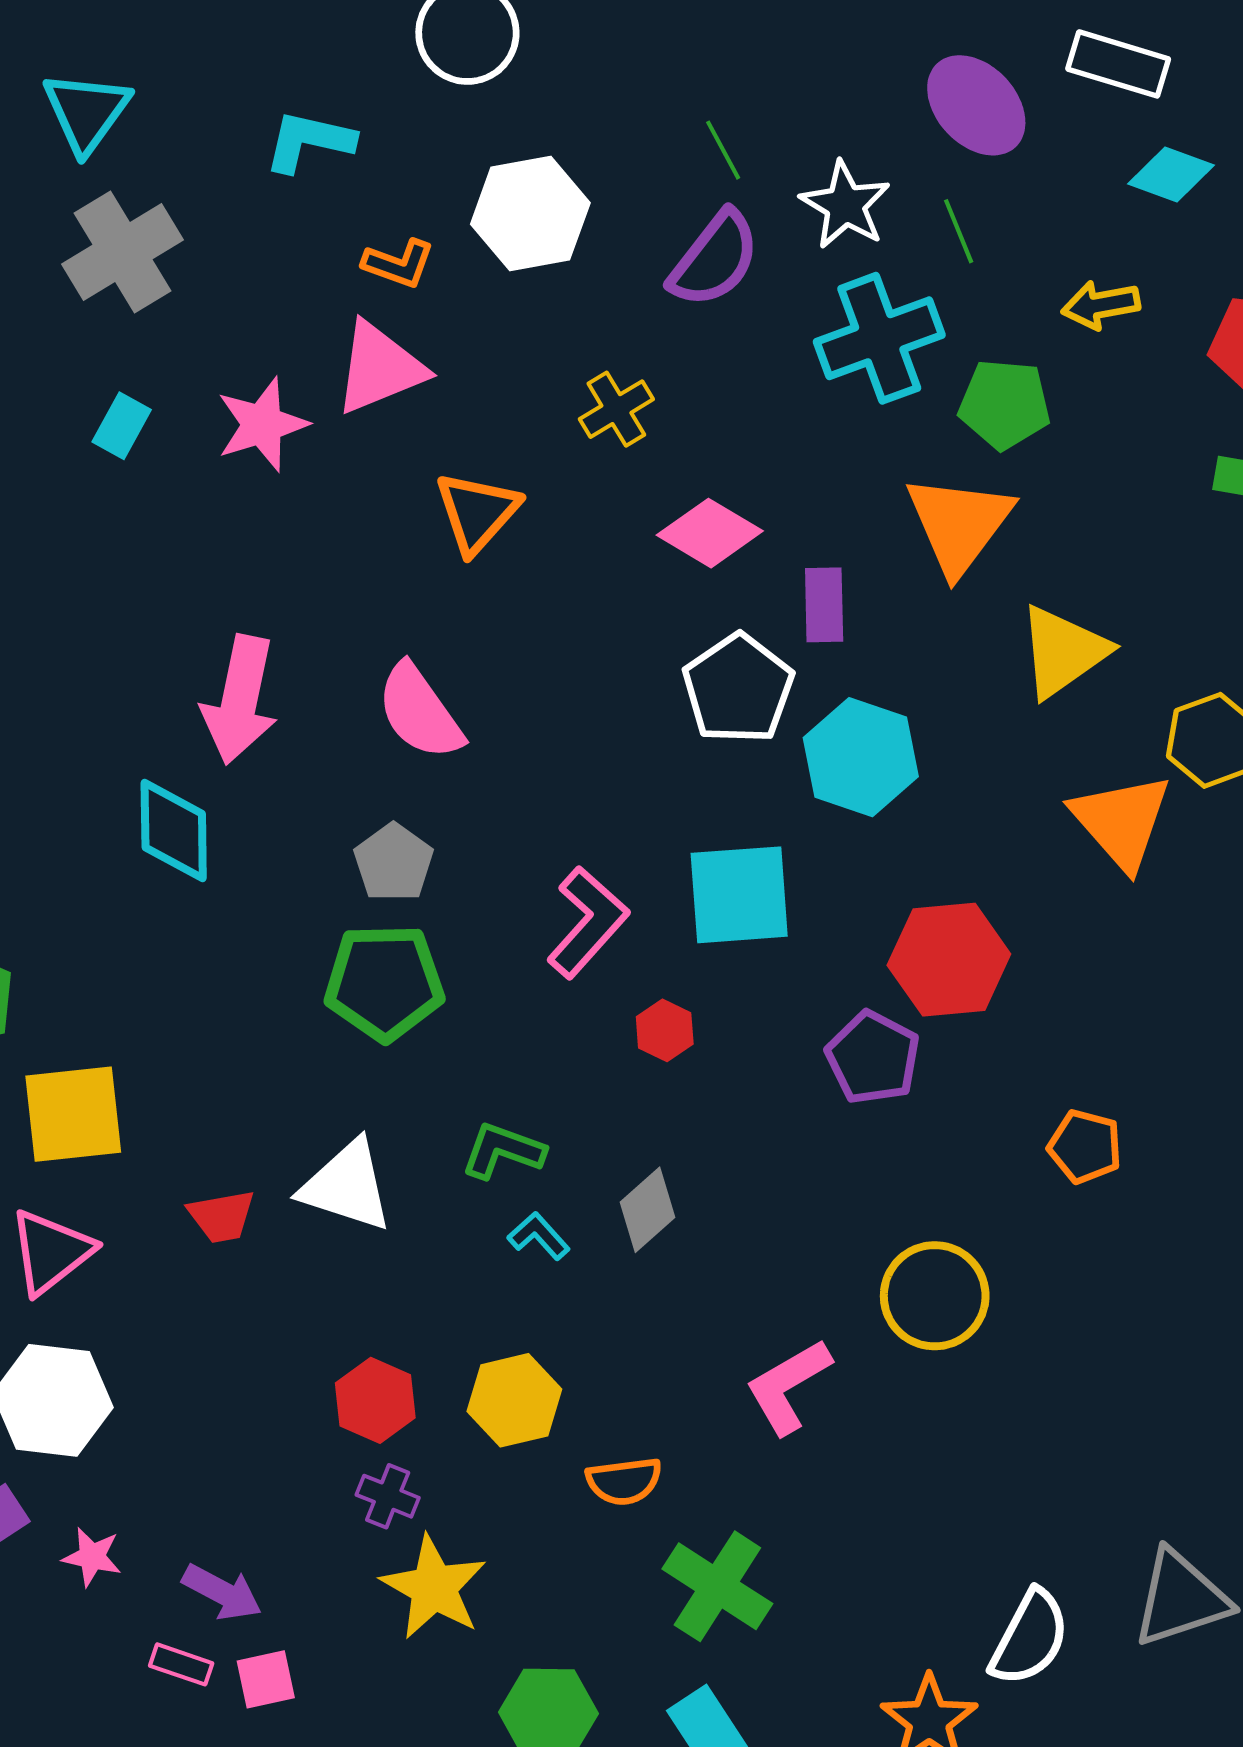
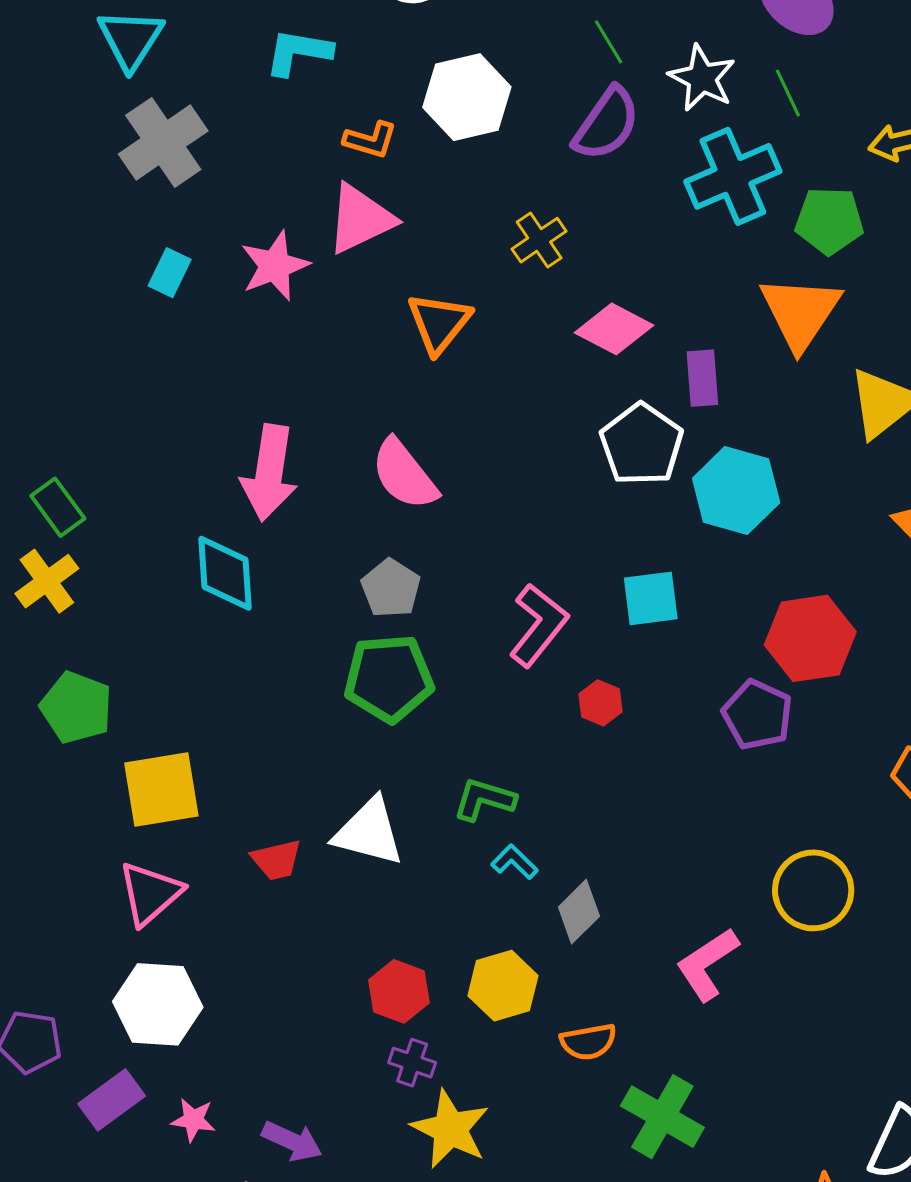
cyan square: (739, 895) -> (651, 598), size x0.7
gray diamond: (647, 1210) -> (579, 912), moved

